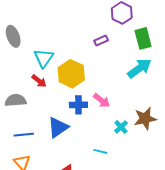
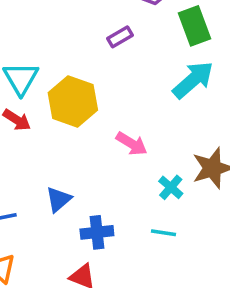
blue cross: (78, 105) -> (97, 232), moved
blue triangle: (58, 127) -> (59, 199), size x0.7
cyan line: (100, 151) -> (163, 233), moved

